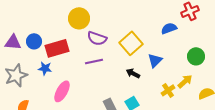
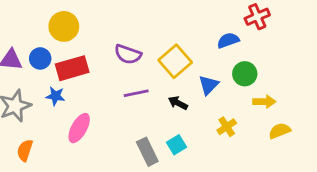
yellow circle: (79, 18) -> (64, 26), moved
green circle: (196, 56) -> (245, 74), moved
purple line: (94, 61) -> (136, 93), moved
yellow arrow: (185, 81) -> (264, 102), moved, turned 42

